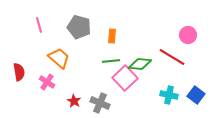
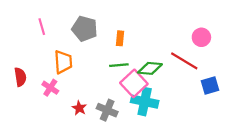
orange trapezoid: (59, 58) -> (63, 62), turned 45
cyan cross: (169, 95) -> (145, 102), moved, size x1.4
blue square: (196, 95) -> (210, 86), moved, turned 36

